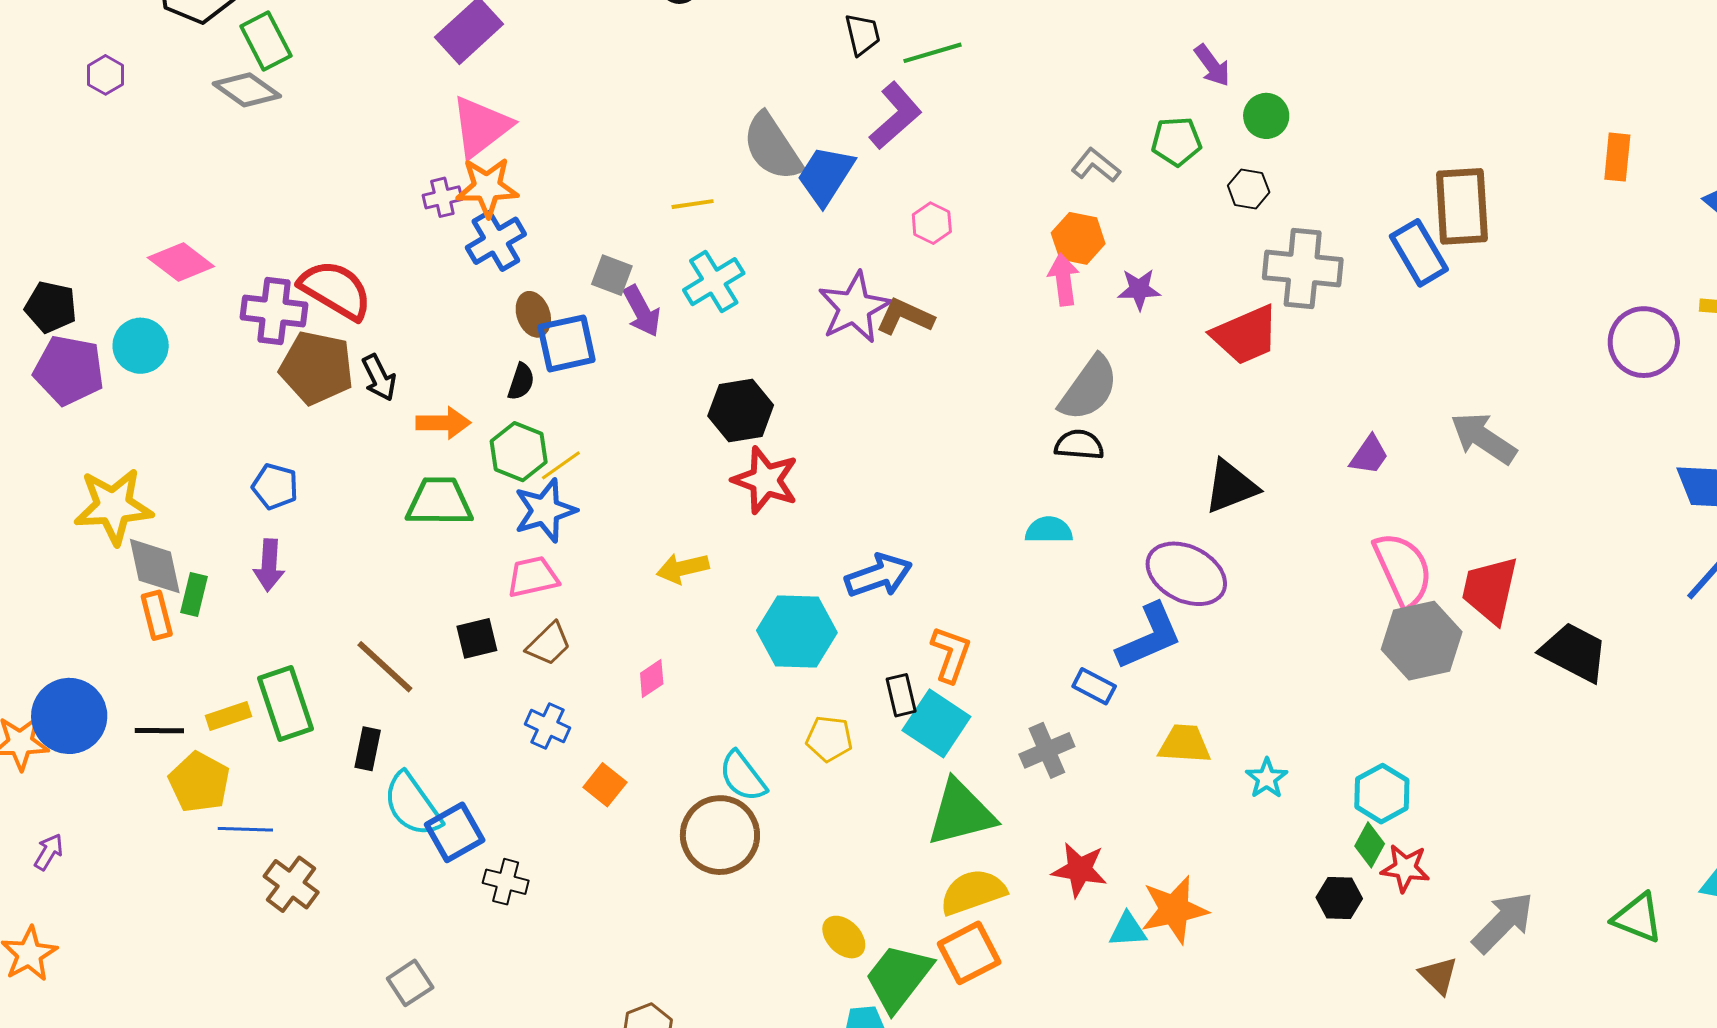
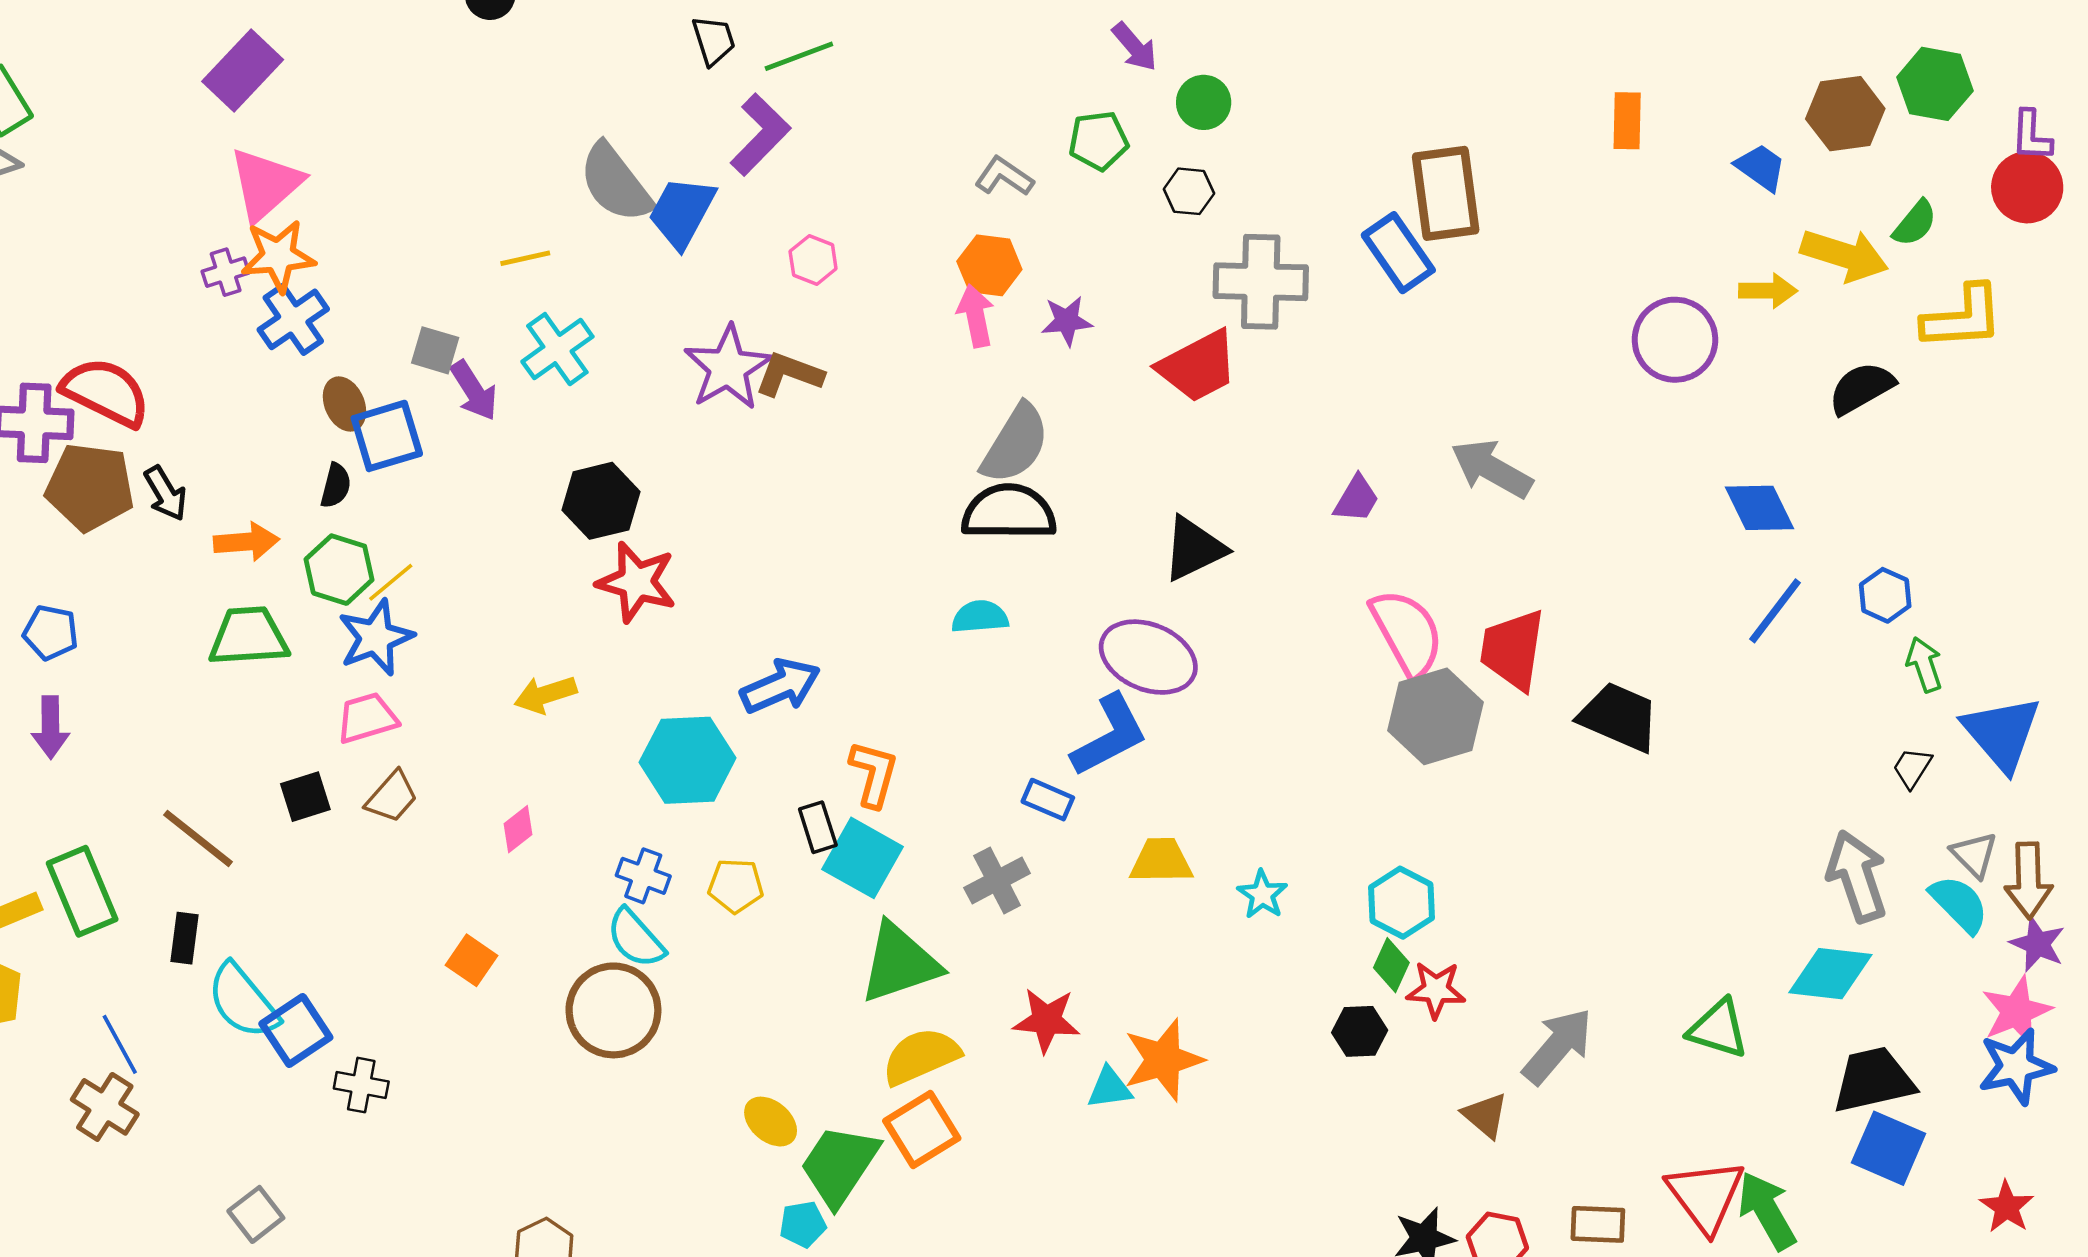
black semicircle: (1079, 445) -> (1009, 512), size x1.6
blue cross: (547, 726) -> (643, 876), moved
blue line: (245, 829) -> (120, 1044), moved, turned 64

